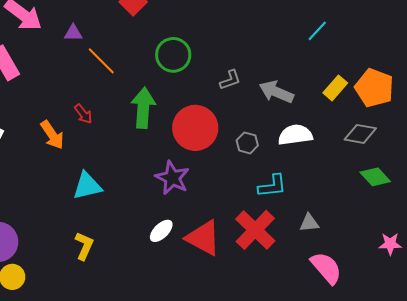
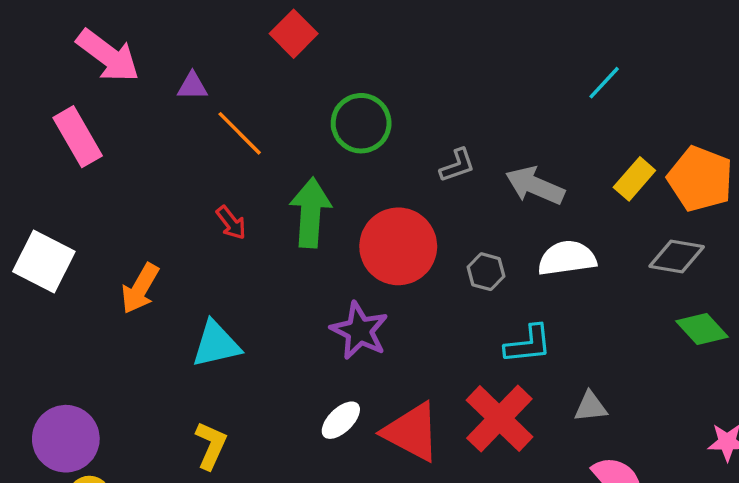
red arrow: (83, 114) -> (231, 223), moved
orange arrow: (52, 135) -> (140, 289), moved, turned 64

